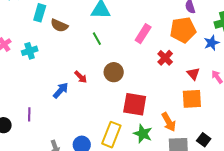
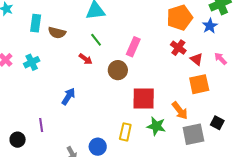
pink rectangle: (143, 34) -> (133, 47), moved
red cross: (165, 58) -> (178, 48), moved
red arrow: (81, 77) -> (86, 59), moved
yellow rectangle: (111, 135) -> (125, 132), size x0.7

